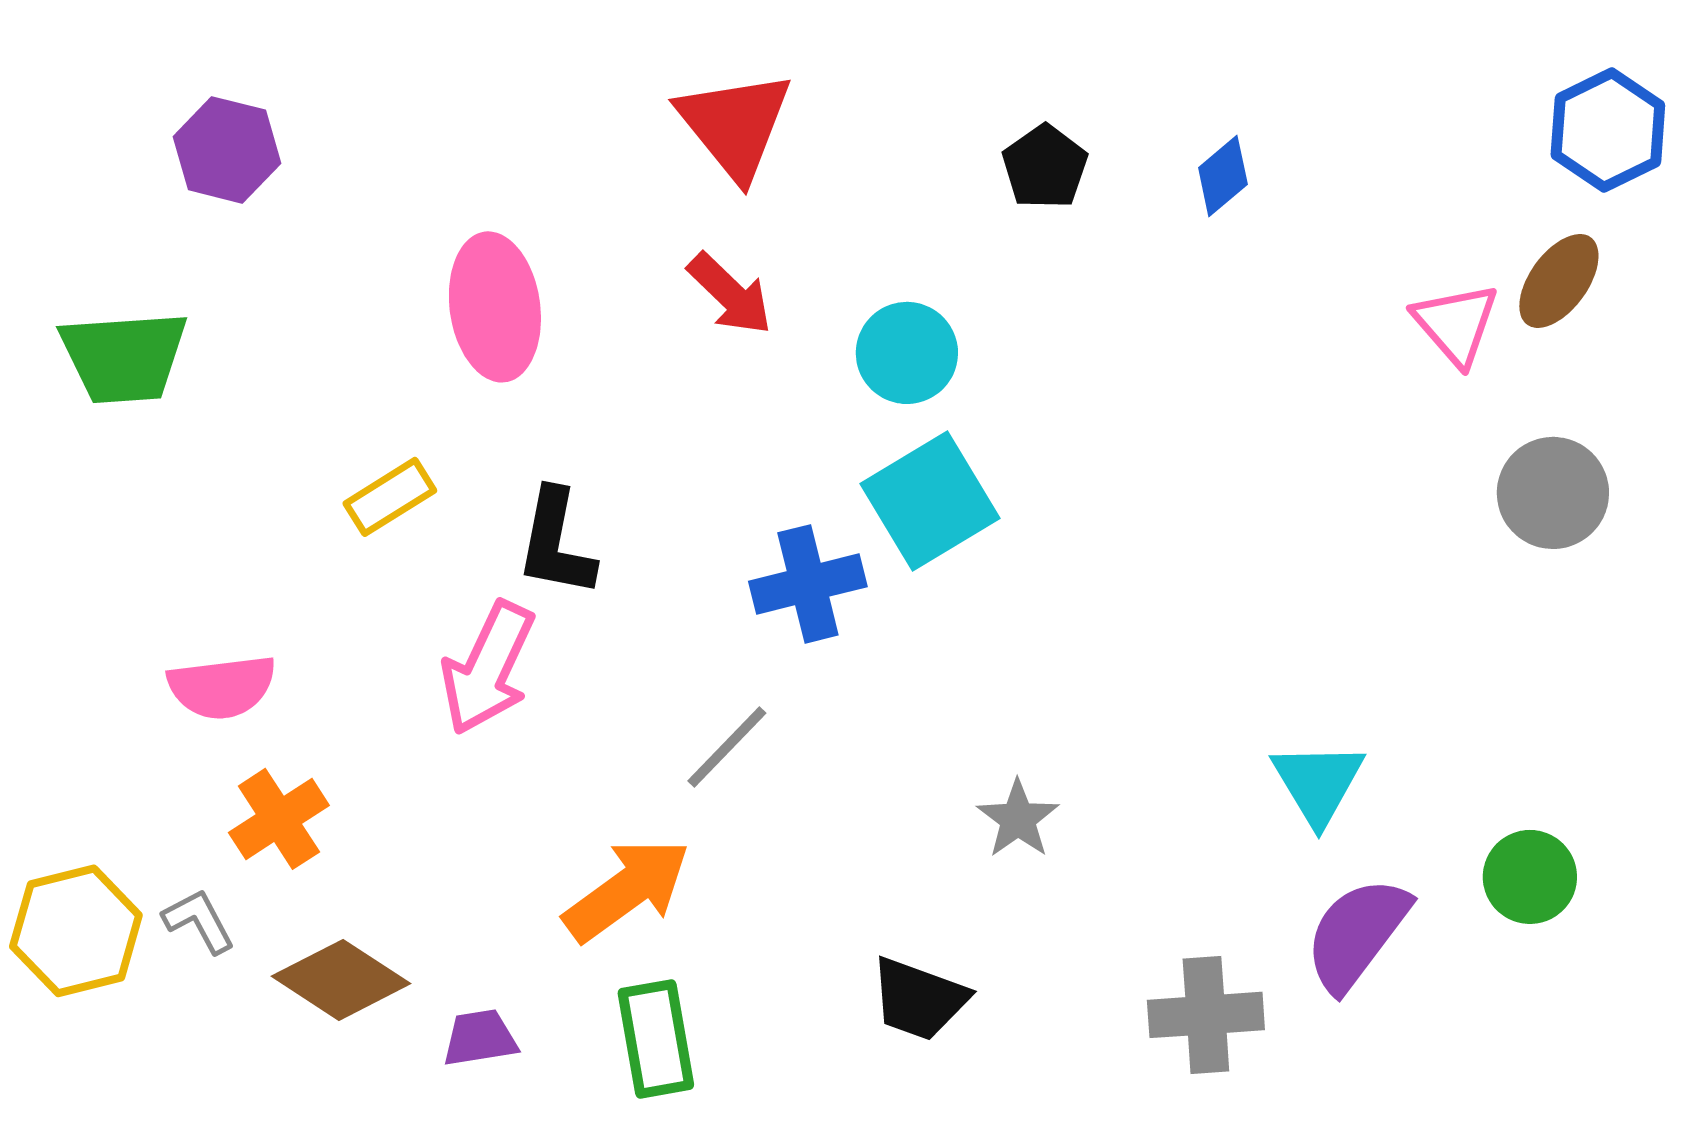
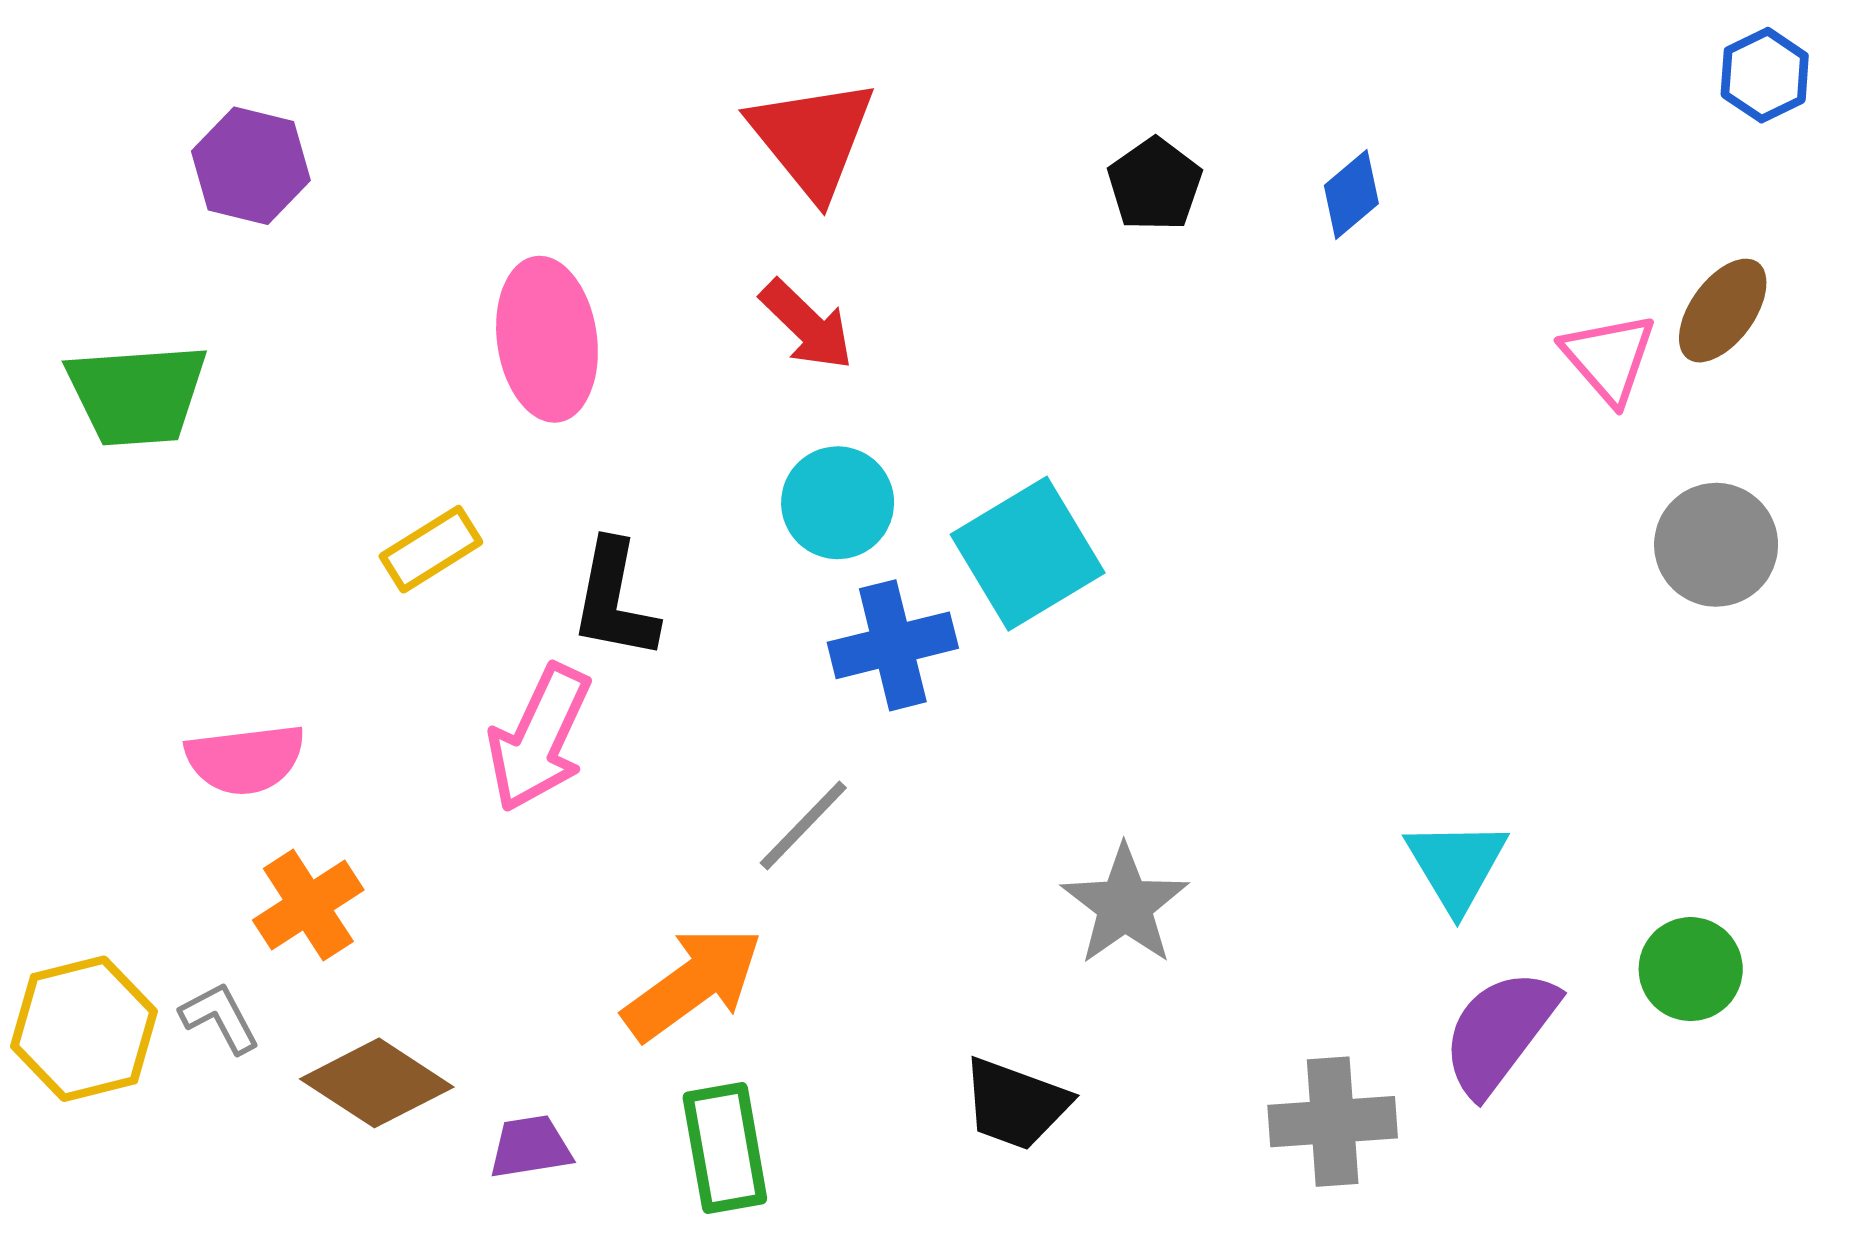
blue hexagon: (1608, 130) -> (1765, 75), moved, size x0.7
cyan circle: (907, 353) -> (838, 503), moved
gray star: (1018, 819) -> (1125, 905), size x1.4

